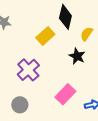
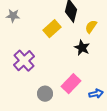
purple cross: (28, 70) -> (24, 61), moved
gray circle: (20, 105) -> (45, 94), moved

